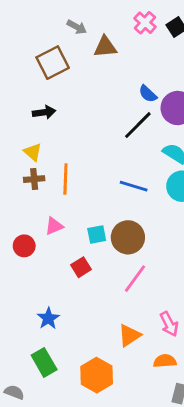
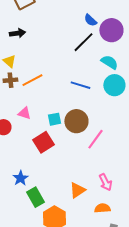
orange line: (65, 179) -> (32, 80), turned 60
pink triangle: (54, 226) -> (24, 113), turned 40
red square: (81, 267) -> (43, 142), size x1.5
pink line: (135, 279) -> (95, 139), moved
green rectangle: (44, 362) -> (35, 197), moved

